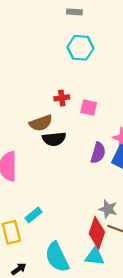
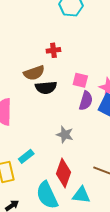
pink square: (89, 108) -> (80, 80), moved
gray star: (108, 209) -> (65, 135), moved
red diamond: (97, 233) -> (63, 173), moved

